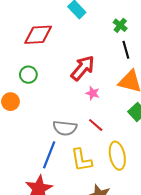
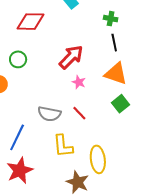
green cross: (120, 25) -> (111, 19), turned -32
blue line: (49, 155) -> (17, 137), moved
yellow ellipse: (117, 156) -> (98, 159), moved

